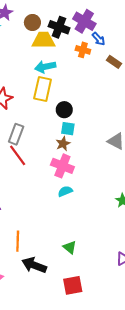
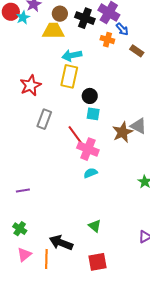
yellow trapezoid: (43, 40) -> (53, 31), moved
brown star: (63, 144) -> (123, 132), moved, size x1.5
red line: (18, 155) -> (76, 135), moved
orange line: (18, 241) -> (46, 259), moved

